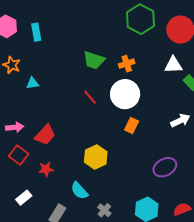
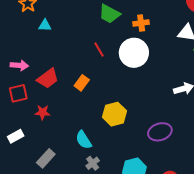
orange rectangle: (132, 126) -> (82, 83), moved
red square: (19, 155) -> (18, 93), turned 30
yellow hexagon: (96, 157) -> (115, 114), moved
cyan semicircle: (79, 191) -> (84, 140), moved

